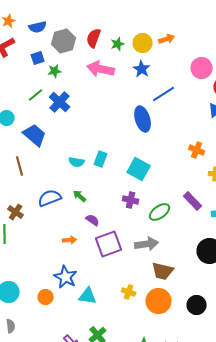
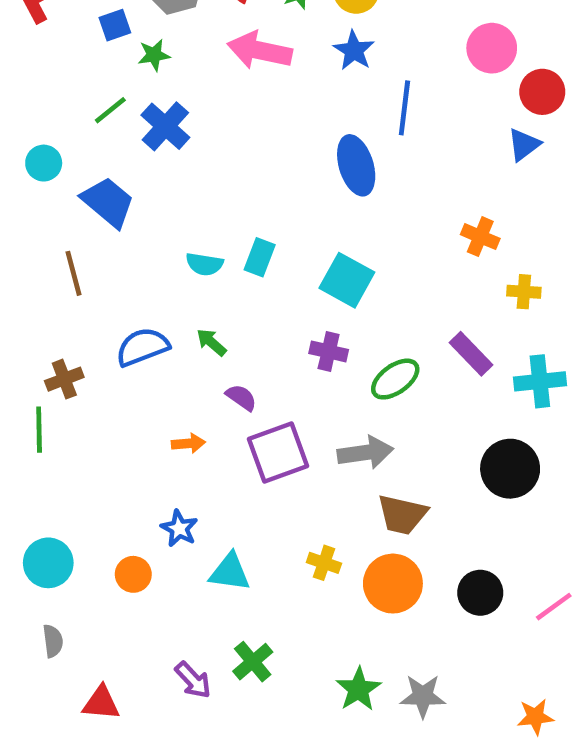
blue line: (164, 94) -> (404, 108), turned -50
brown cross: (16, 212) -> (64, 379), turned 35
blue star: (66, 277) -> (179, 528), size x0.7

